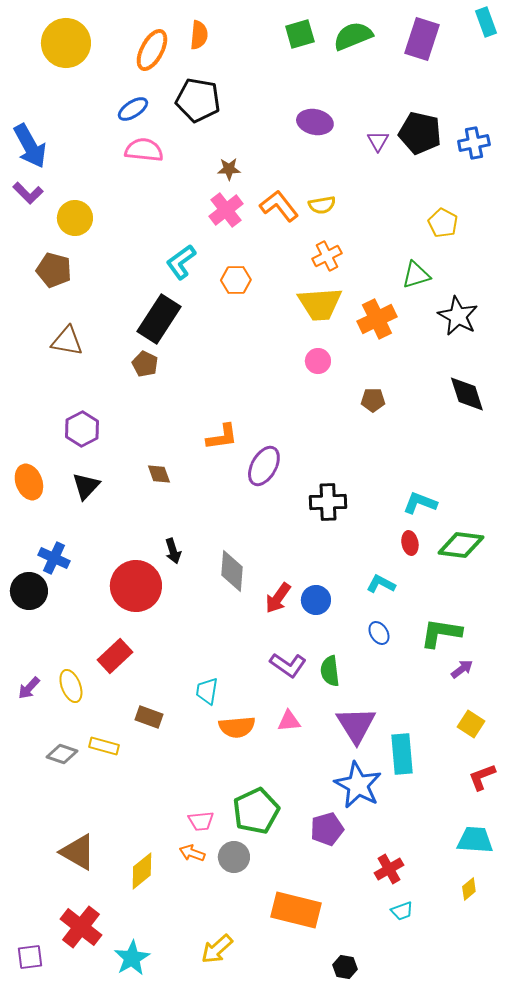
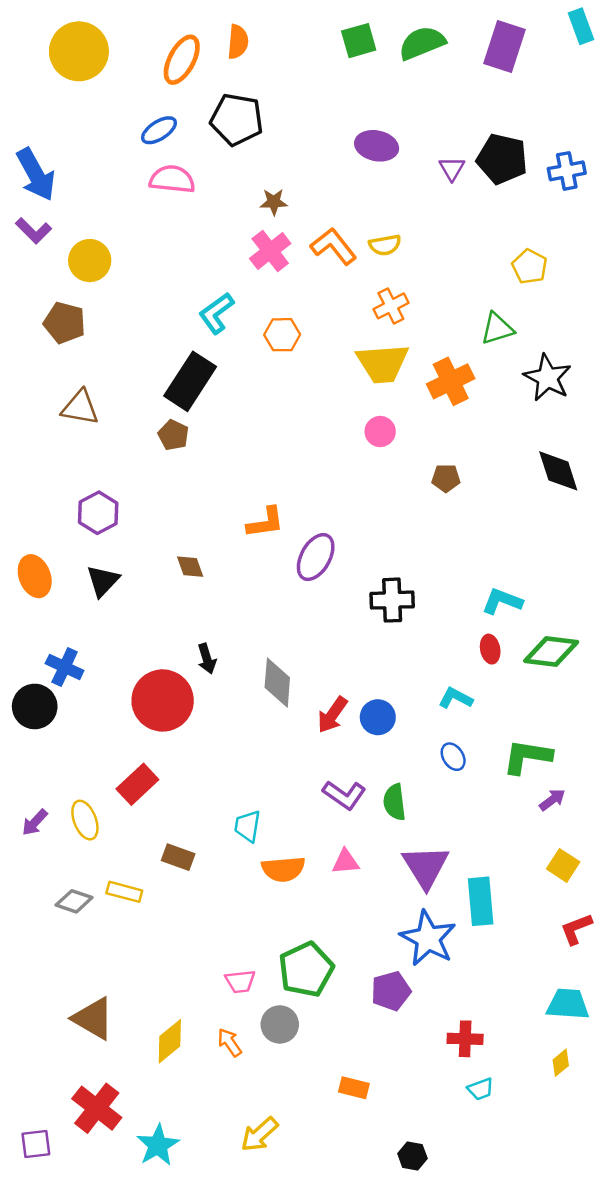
orange arrow: (192, 853) -> (230, 1042), moved, turned 35
red cross: (389, 869) -> (465, 1039), turned 32
orange rectangle: (296, 910) -> (354, 1088), size x0.5

